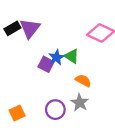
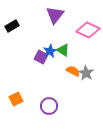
purple triangle: (30, 28) -> (55, 15), moved
gray star: (80, 103) -> (86, 73), moved
purple circle: (55, 110) -> (49, 106), moved

